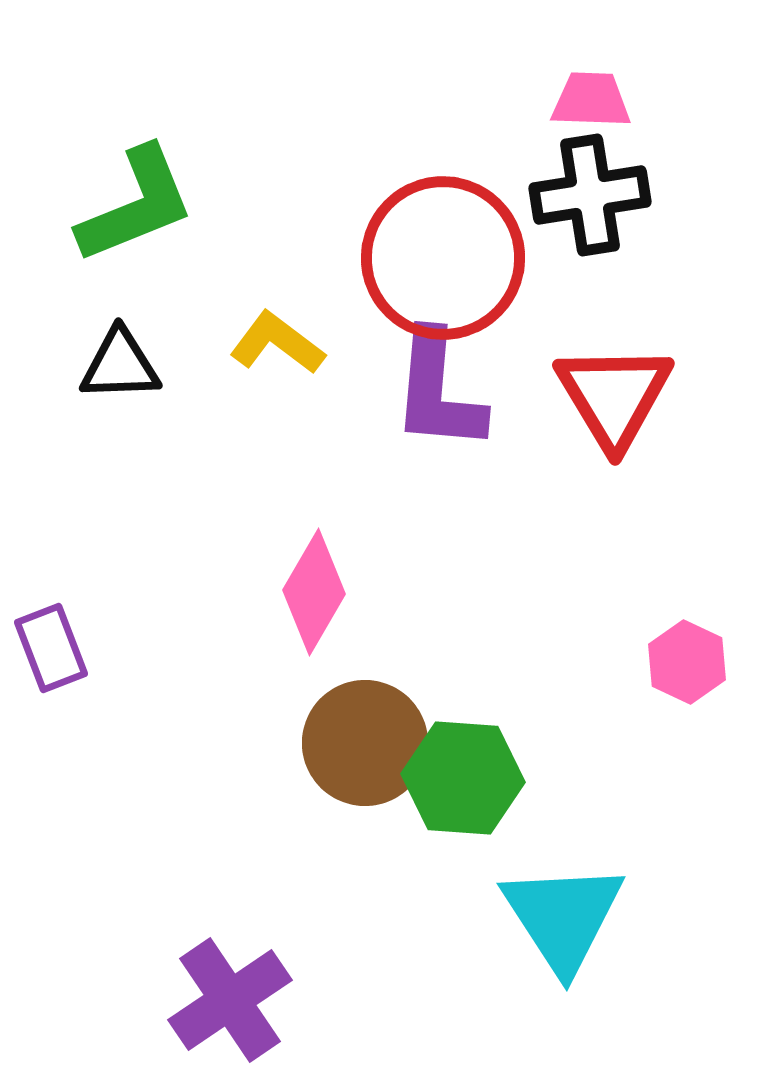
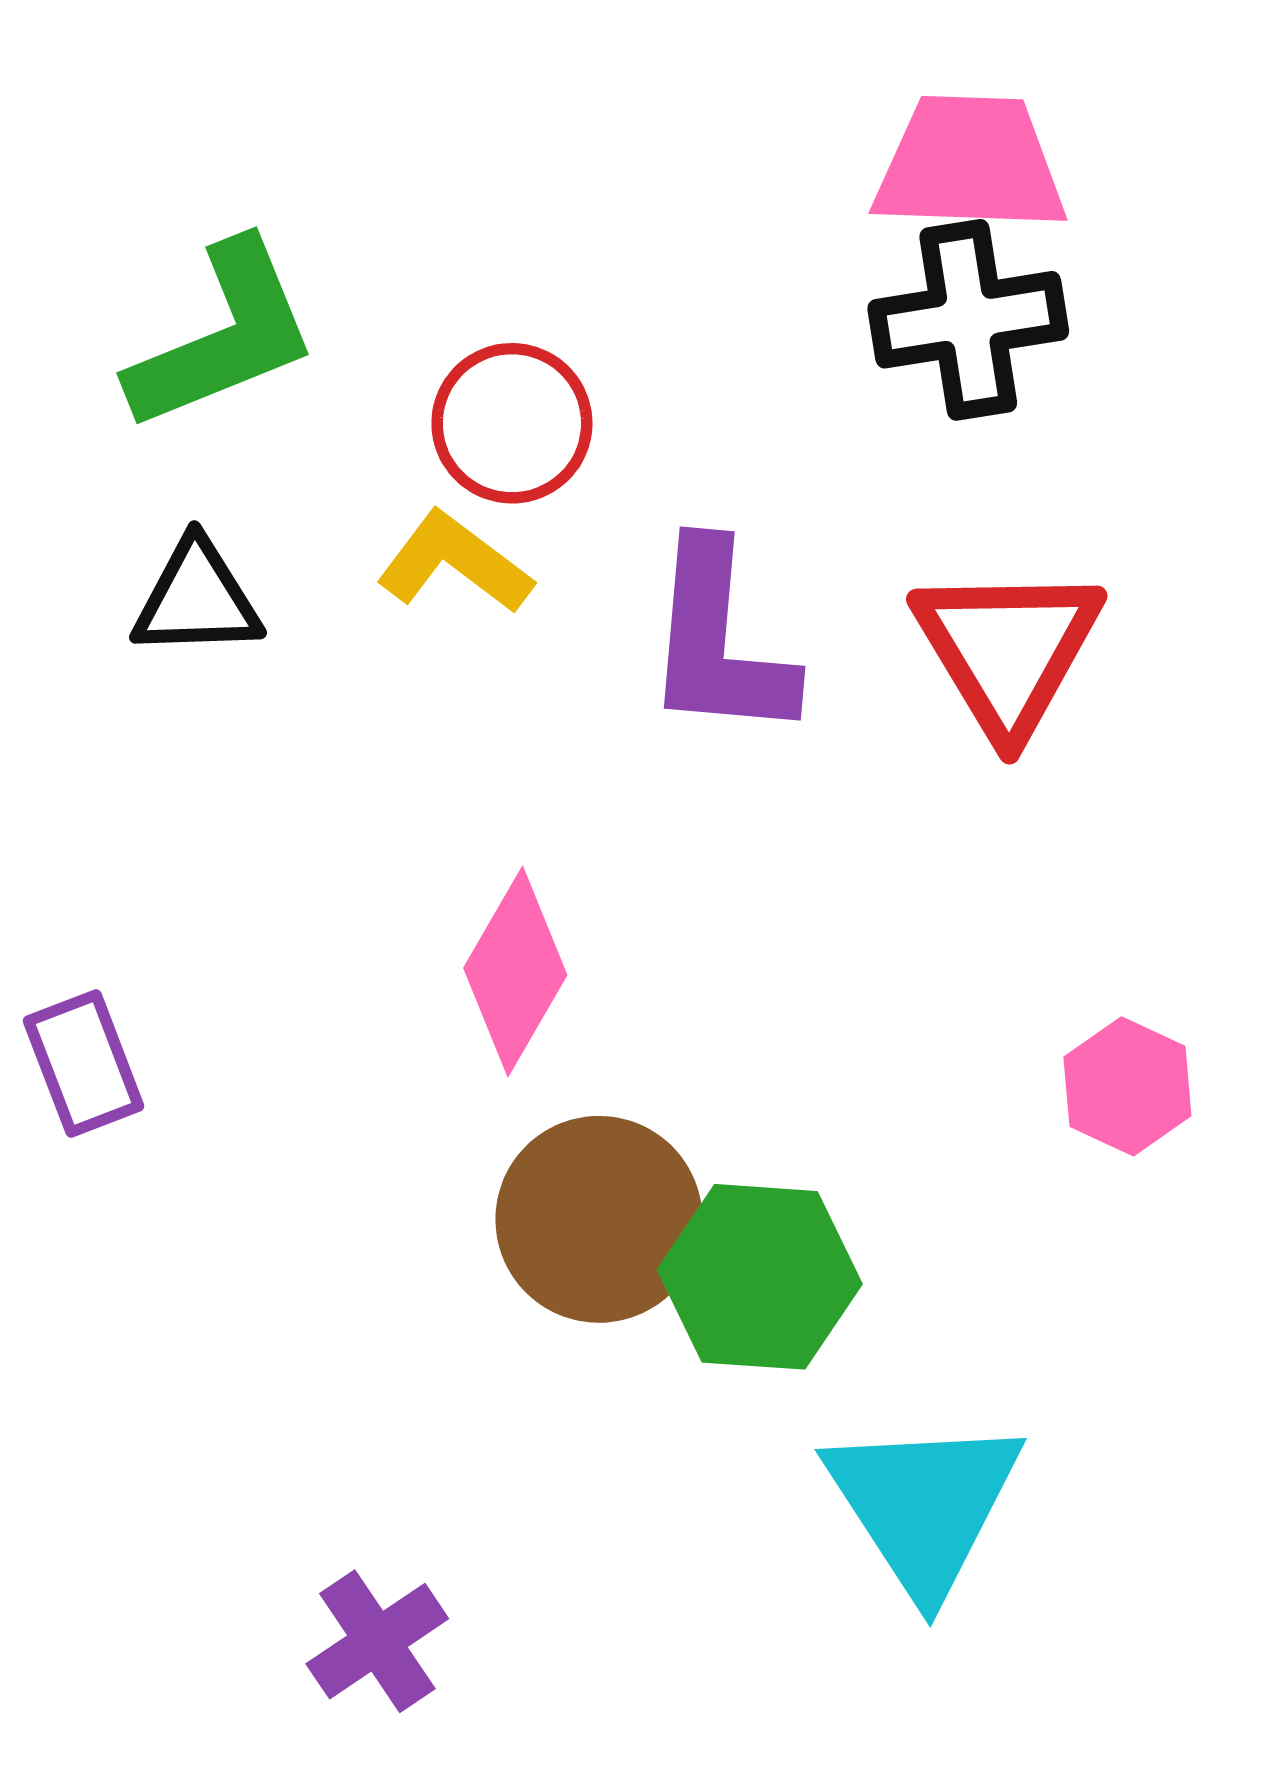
pink trapezoid: (591, 100) -> (970, 164), size x1.5
red circle: (443, 258) -> (512, 423), moved, size x0.6
purple cross: (230, 1000) -> (377, 1641), size x0.7

